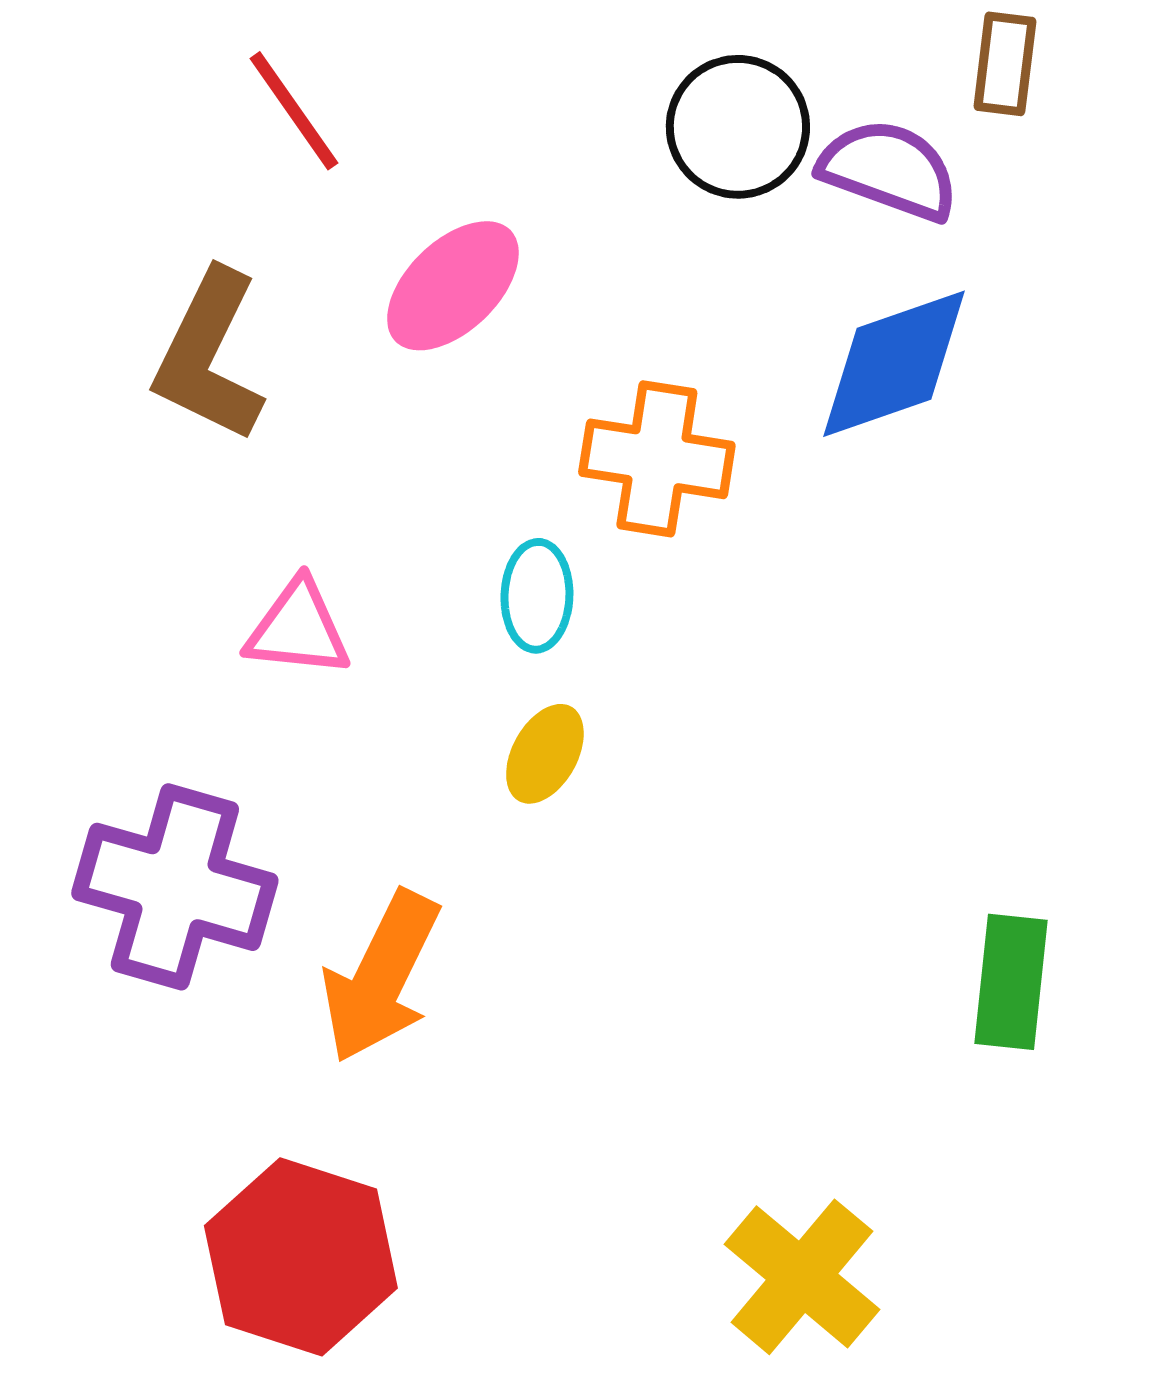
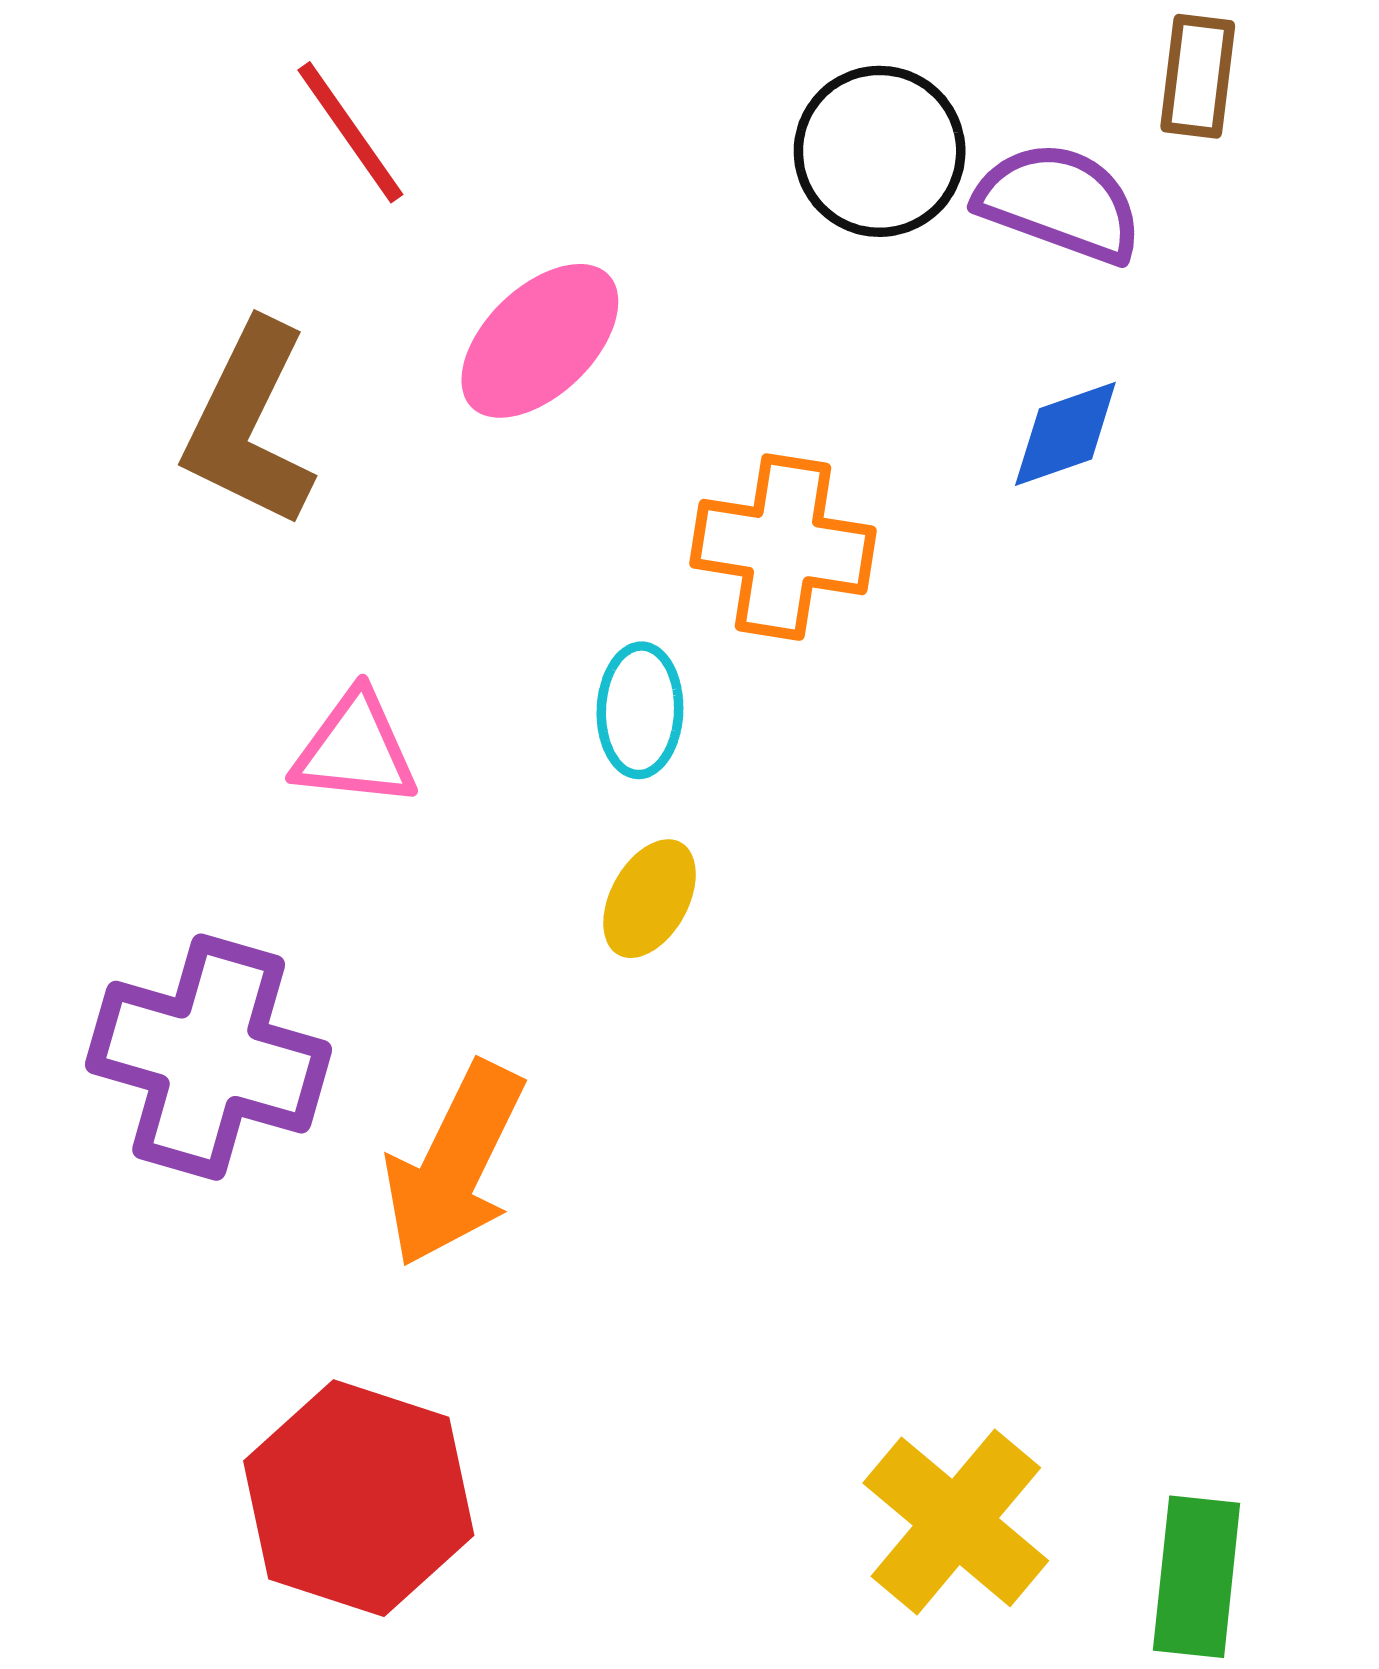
blue diamond: (894, 364) -> (1065, 434), size x0.6
green rectangle: (1011, 982) -> (1197, 1577), moved

